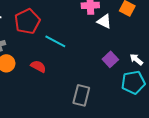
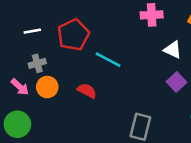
white triangle: (104, 21) -> (173, 50), moved

